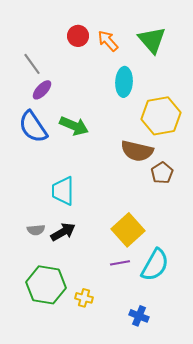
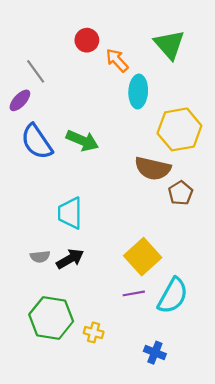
orange arrow: (108, 41) -> (117, 60), moved
purple ellipse: (42, 90) -> (20, 100), moved

